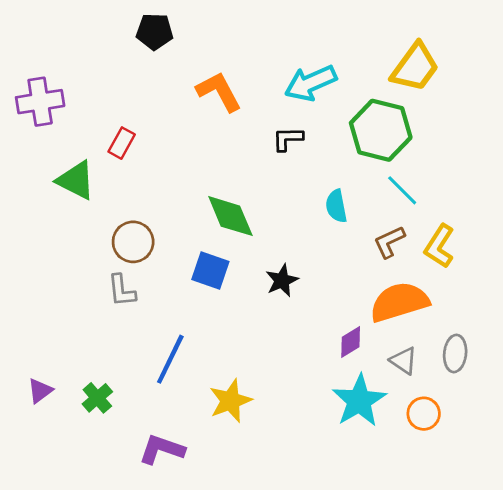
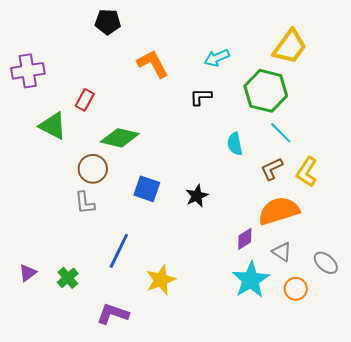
cyan arrow: (311, 83) -> (217, 58), size x0.7
green diamond: (230, 216) -> (120, 138), moved, turned -54
gray ellipse: (455, 353) -> (326, 263), moved, turned -55

